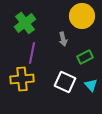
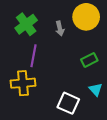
gray arrow: (63, 39) -> (60, 28), moved
white square: (65, 82) -> (68, 103), moved

